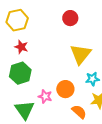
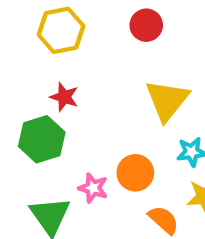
yellow hexagon: (17, 20) -> (61, 30), moved
red star: (21, 47) -> (64, 97), moved

